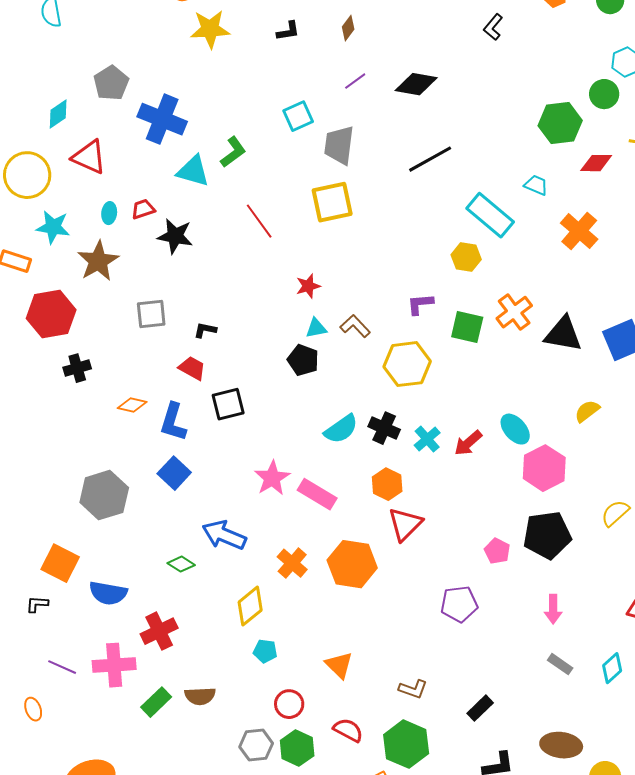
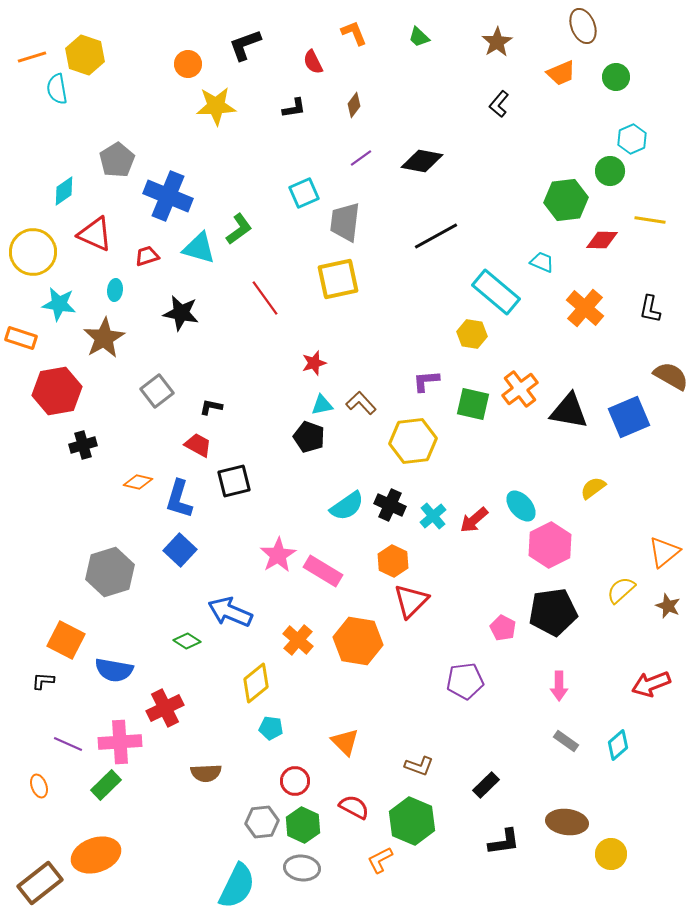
red trapezoid: (143, 209) -> (147, 256), moved
gray square: (151, 314) -> (157, 391), turned -32
green rectangle: (156, 702) -> (106, 785), moved

